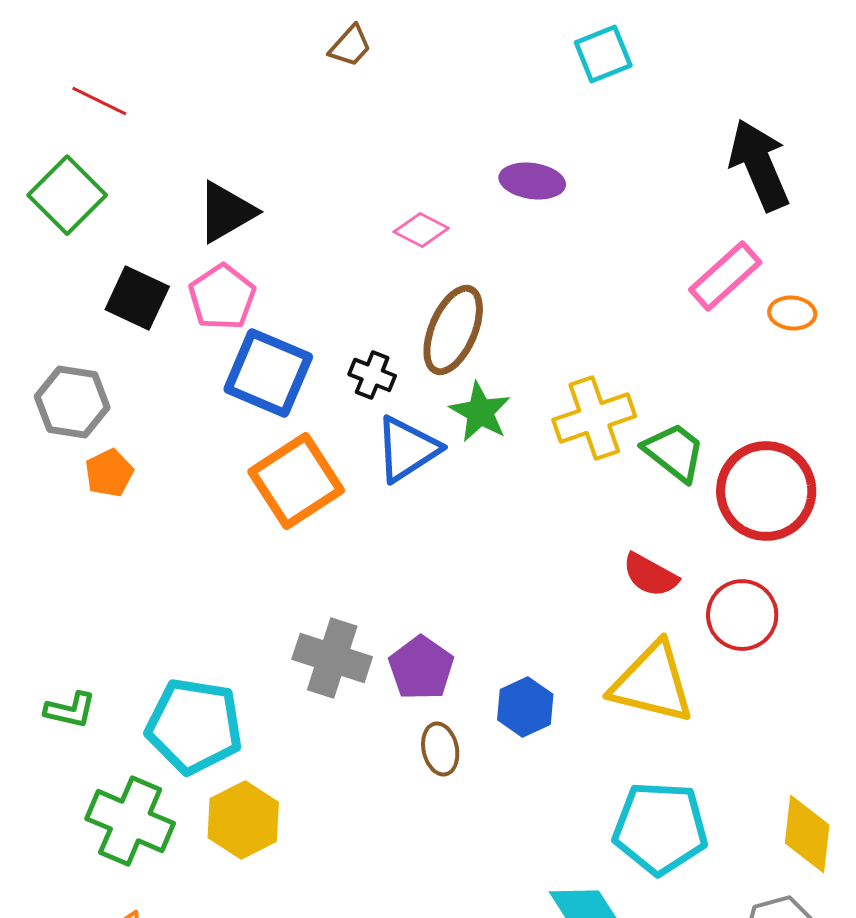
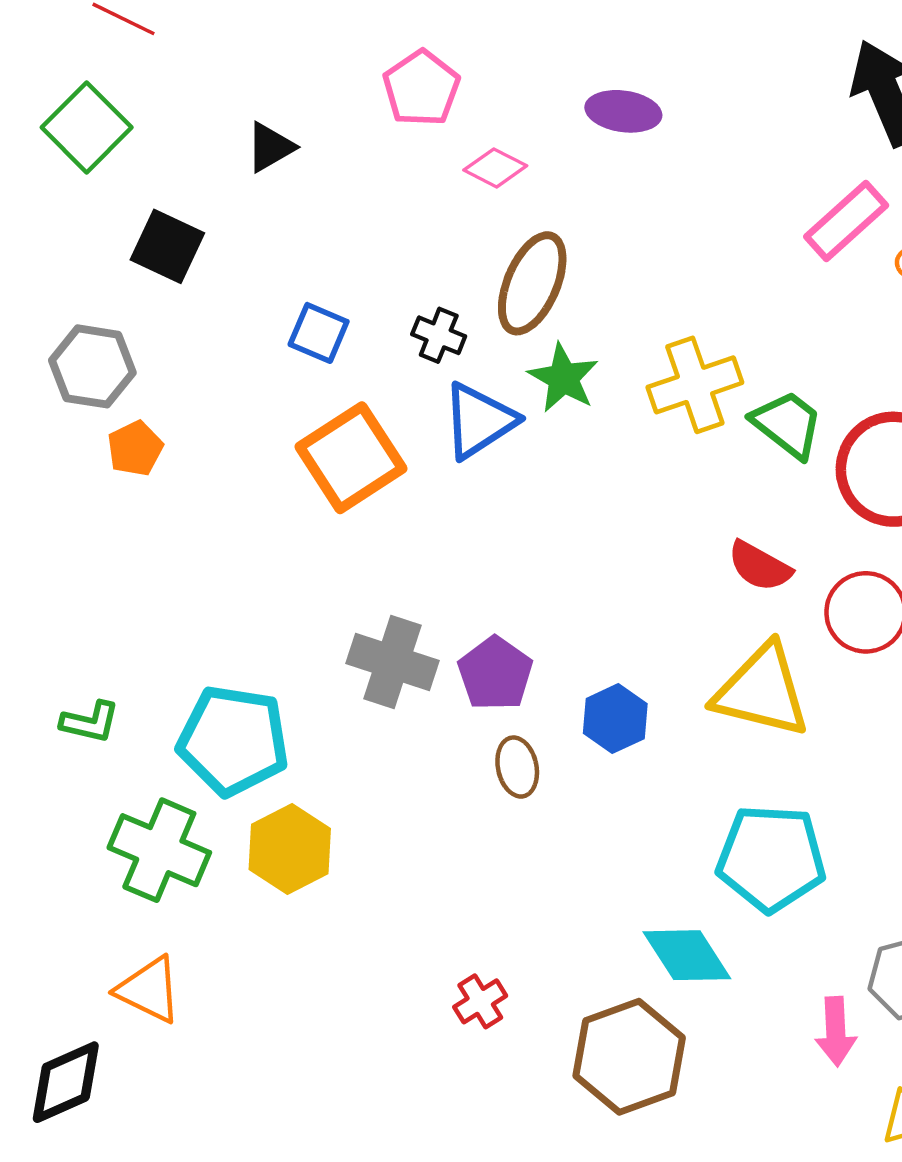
black triangle: (226, 212) -> (270, 147), size x0.7
pink pentagon: (222, 297) -> (421, 88), moved
blue square: (268, 373) -> (319, 333), size x0.6

